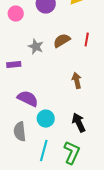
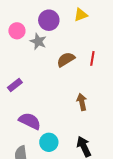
gray star: (36, 47) -> (38, 41), moved
purple rectangle: (14, 65) -> (15, 85), turned -32

